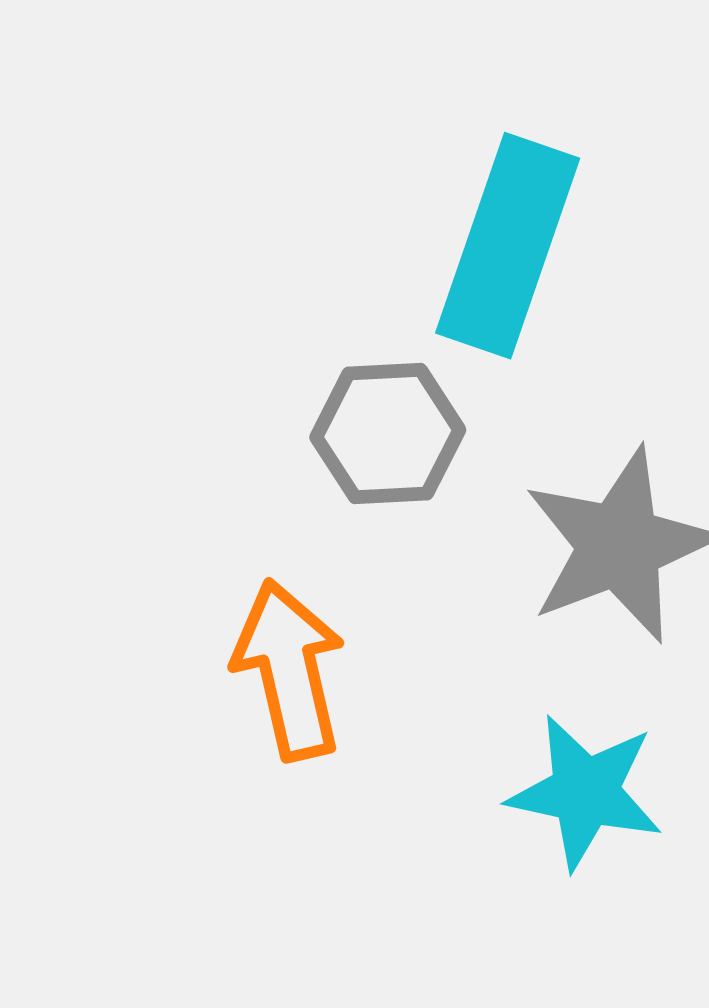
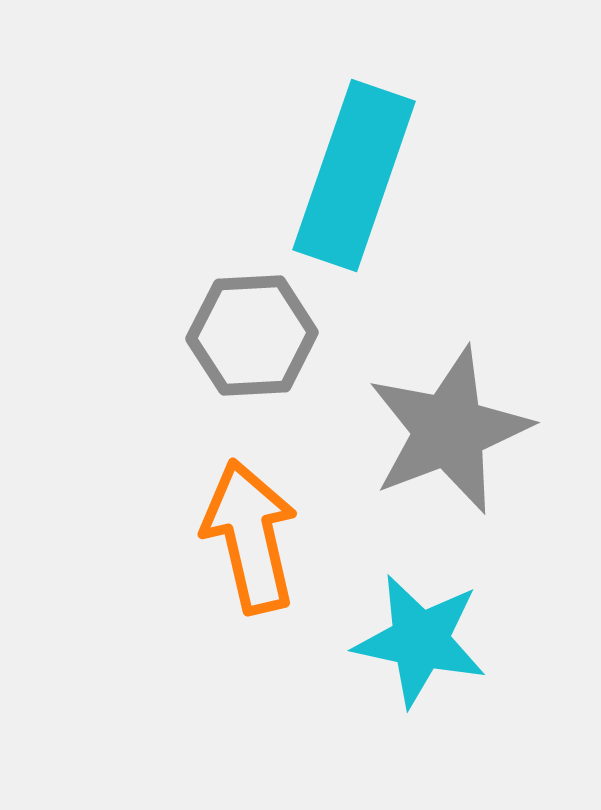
orange arrow: (289, 670) -> (250, 536), moved

